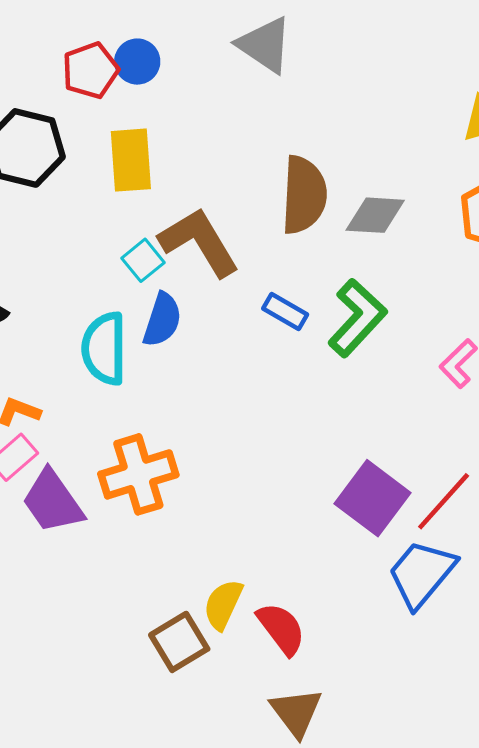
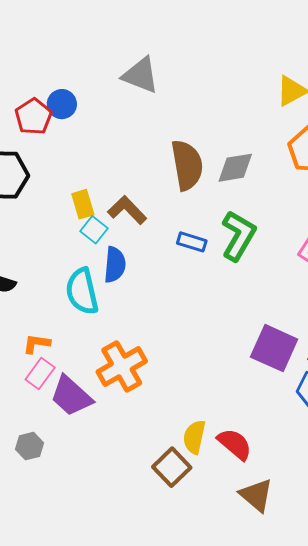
yellow rectangle: (131, 160) -> (83, 204), moved, size x0.7
brown L-shape: (199, 242) -> (127, 210), size x0.7

